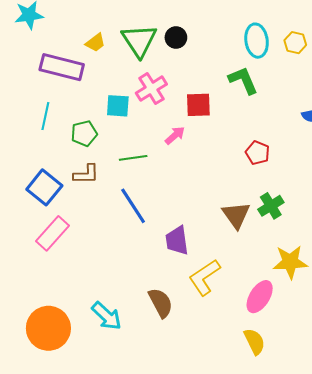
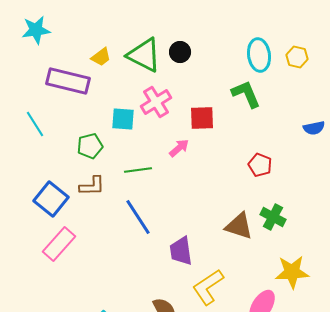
green triangle: (139, 41) -> (144, 55), turned -30
cyan line: (45, 116) -> (35, 124), moved, turned -44
green cross: (271, 206) -> (273, 217), turned -30
brown triangle: (236, 215) -> (239, 226), turned -36

